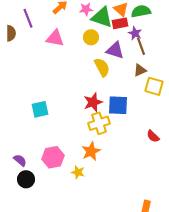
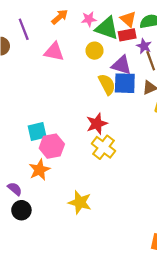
blue square: (118, 105) -> (125, 83), moved
yellow cross: (99, 123) -> (103, 147), turned -35
orange star: (91, 151) -> (39, 170), moved
pink hexagon: (53, 157) -> (52, 146), moved
yellow star: (78, 172) -> (80, 202), size x1.5

